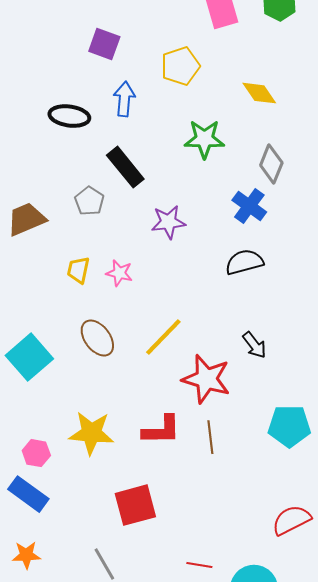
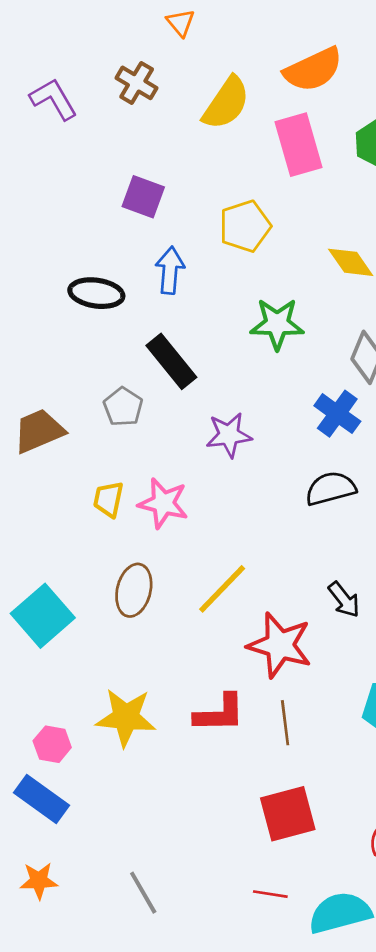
pink star: (119, 273) -> (163, 503), size x1.4
brown ellipse: (97, 338) -> (134, 590), turned 51
red square: (135, 505) -> (288, 814), moved

